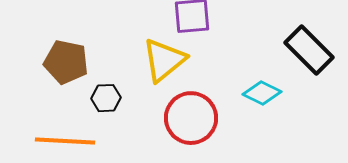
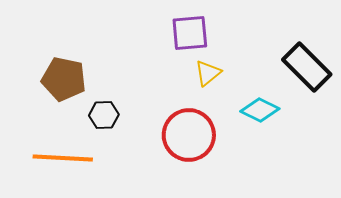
yellow triangle: (164, 60) -> (208, 73), moved, size x0.6

